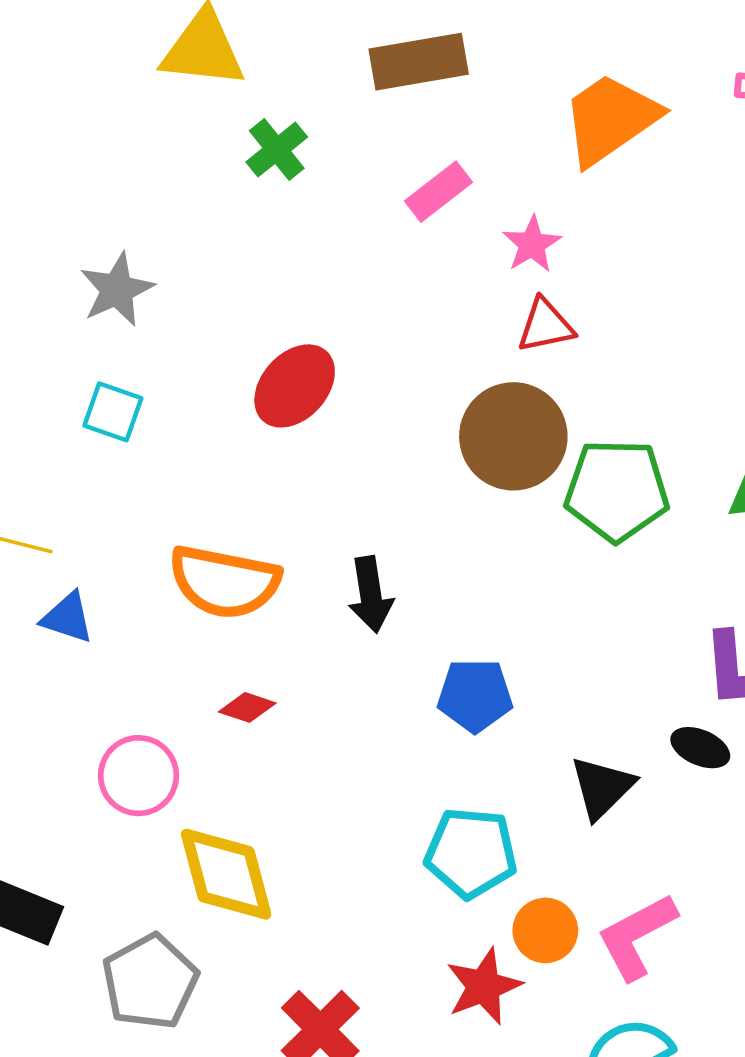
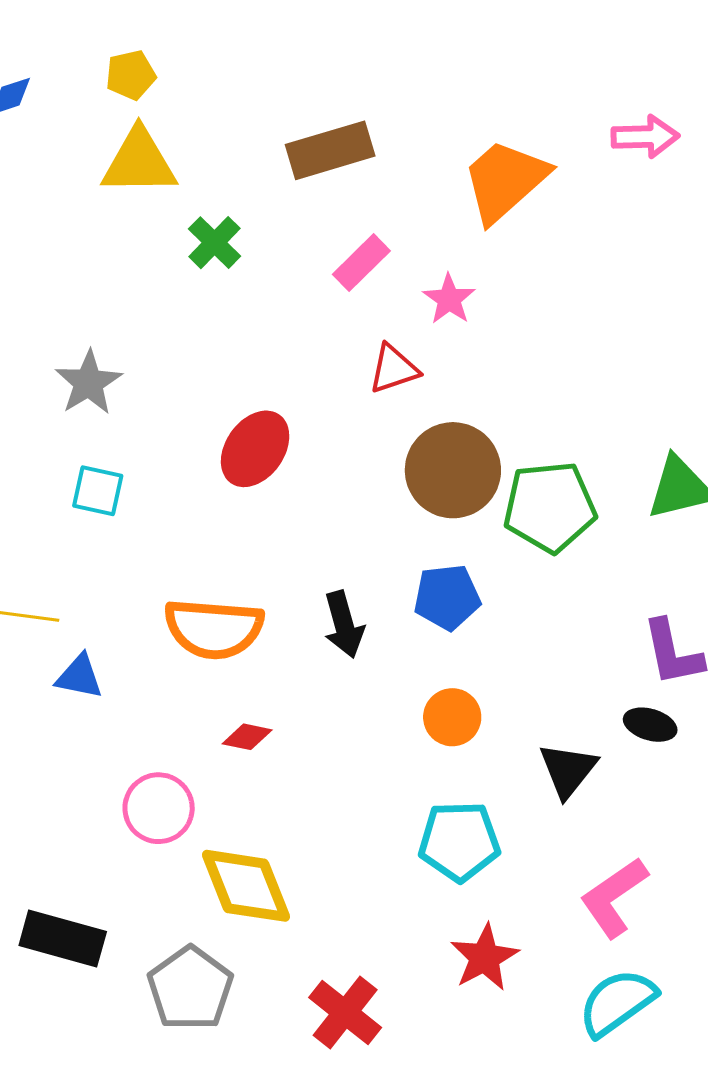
red triangle: (546, 326) -> (394, 369), moved
blue pentagon: (475, 695) -> (447, 597), moved
orange circle: (545, 930) -> (452, 717), moved

